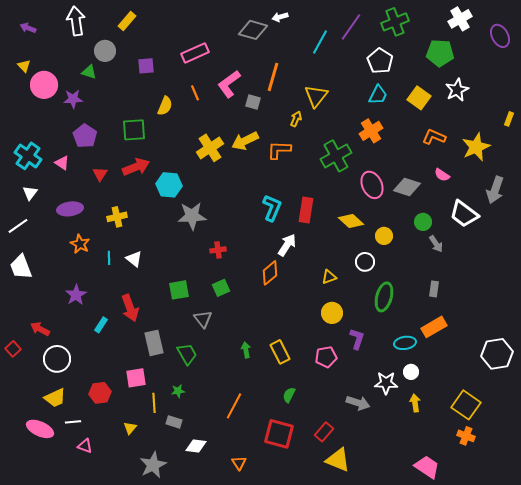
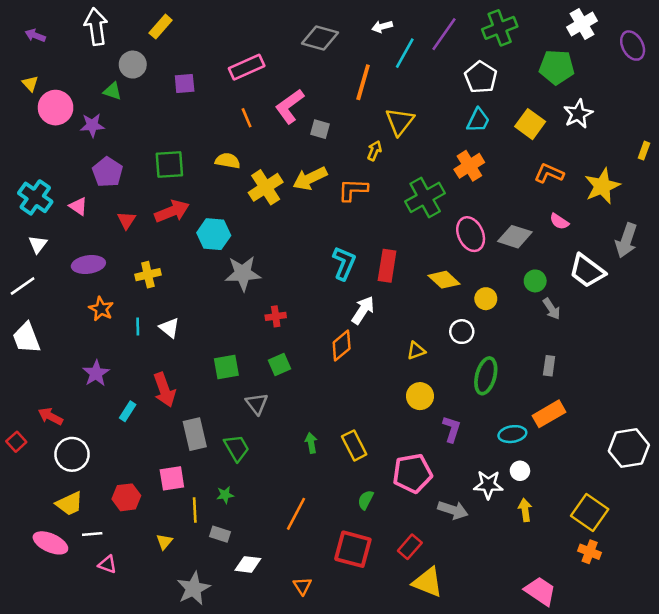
white arrow: (280, 17) -> (382, 27), moved
orange line: (273, 77) -> (363, 82), moved
yellow semicircle: (165, 106) -> (228, 161), moved, turned -102
pink pentagon: (326, 357) -> (412, 473), moved, size x1.4

